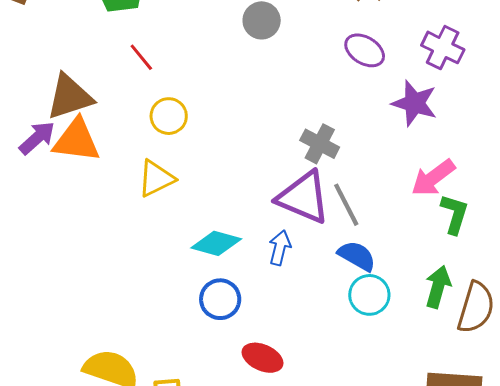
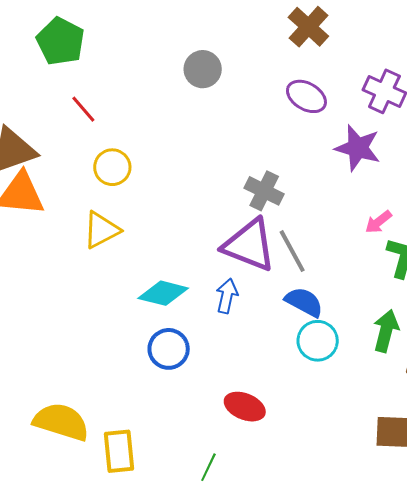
pink arrow: (433, 178) -> (378, 222), size x0.6
red ellipse: (263, 358) -> (245, 407), moved

